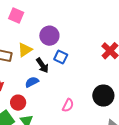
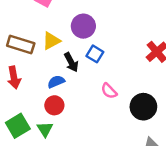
red circle: (18, 103) -> (54, 105), moved
pink semicircle: (68, 105) -> (109, 91), moved, turned 104

